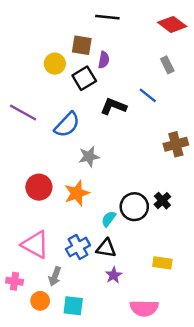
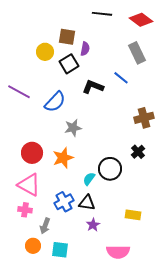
black line: (107, 17) -> (102, 14), moved
gray rectangle: (167, 65) -> (137, 53), size x1.5
black cross: (162, 201) -> (138, 152), moved
pink triangle: (35, 245) -> (29, 185), moved
pink cross: (14, 281) -> (25, 210), moved

